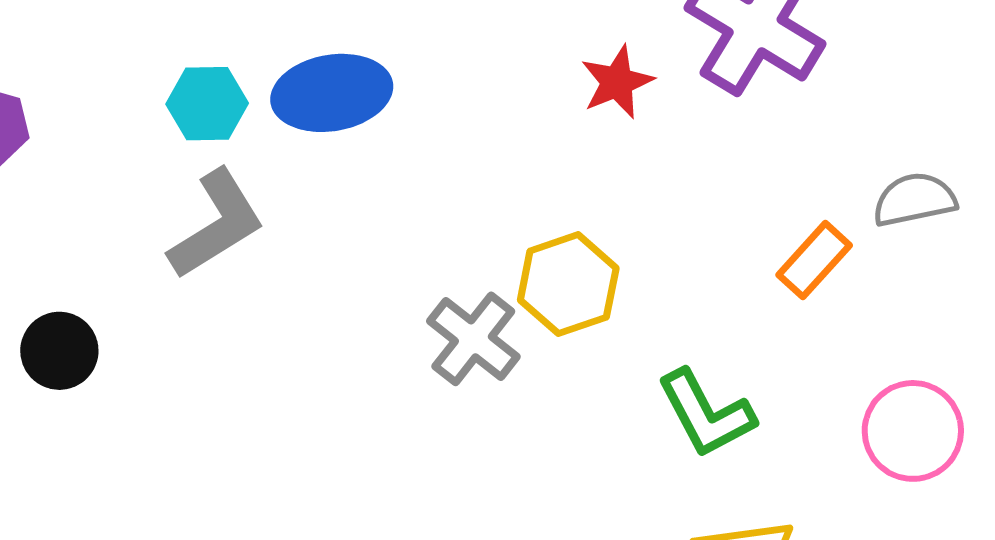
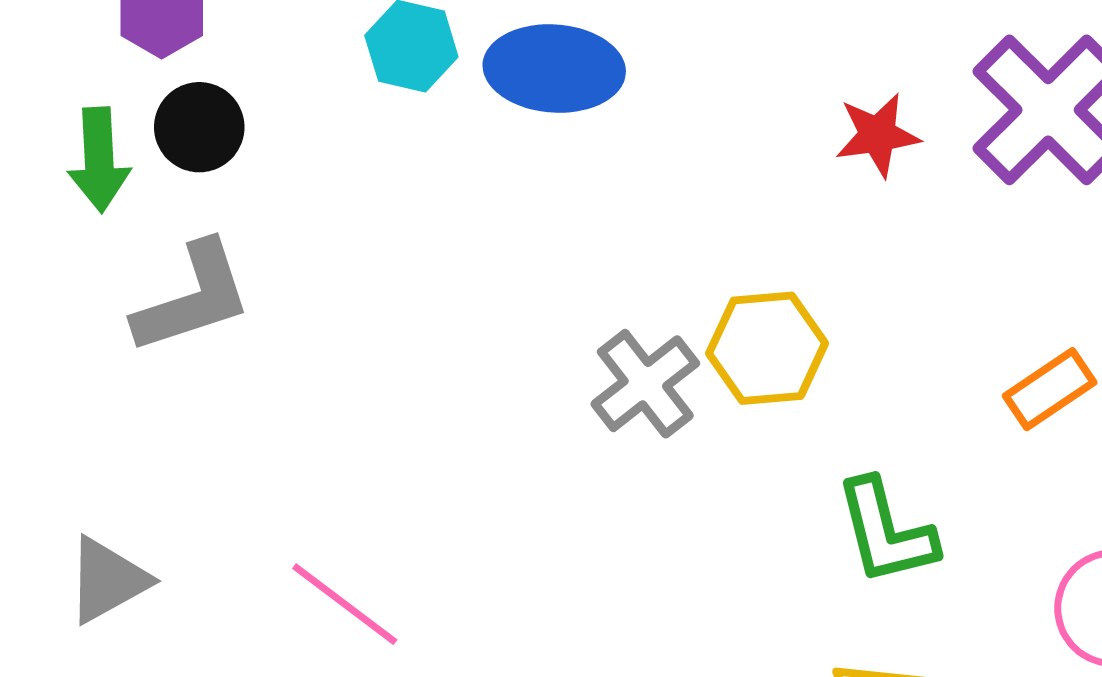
gray L-shape: (216, 224) -> (193, 298), moved
black circle: (59, 351) -> (199, 127), moved

